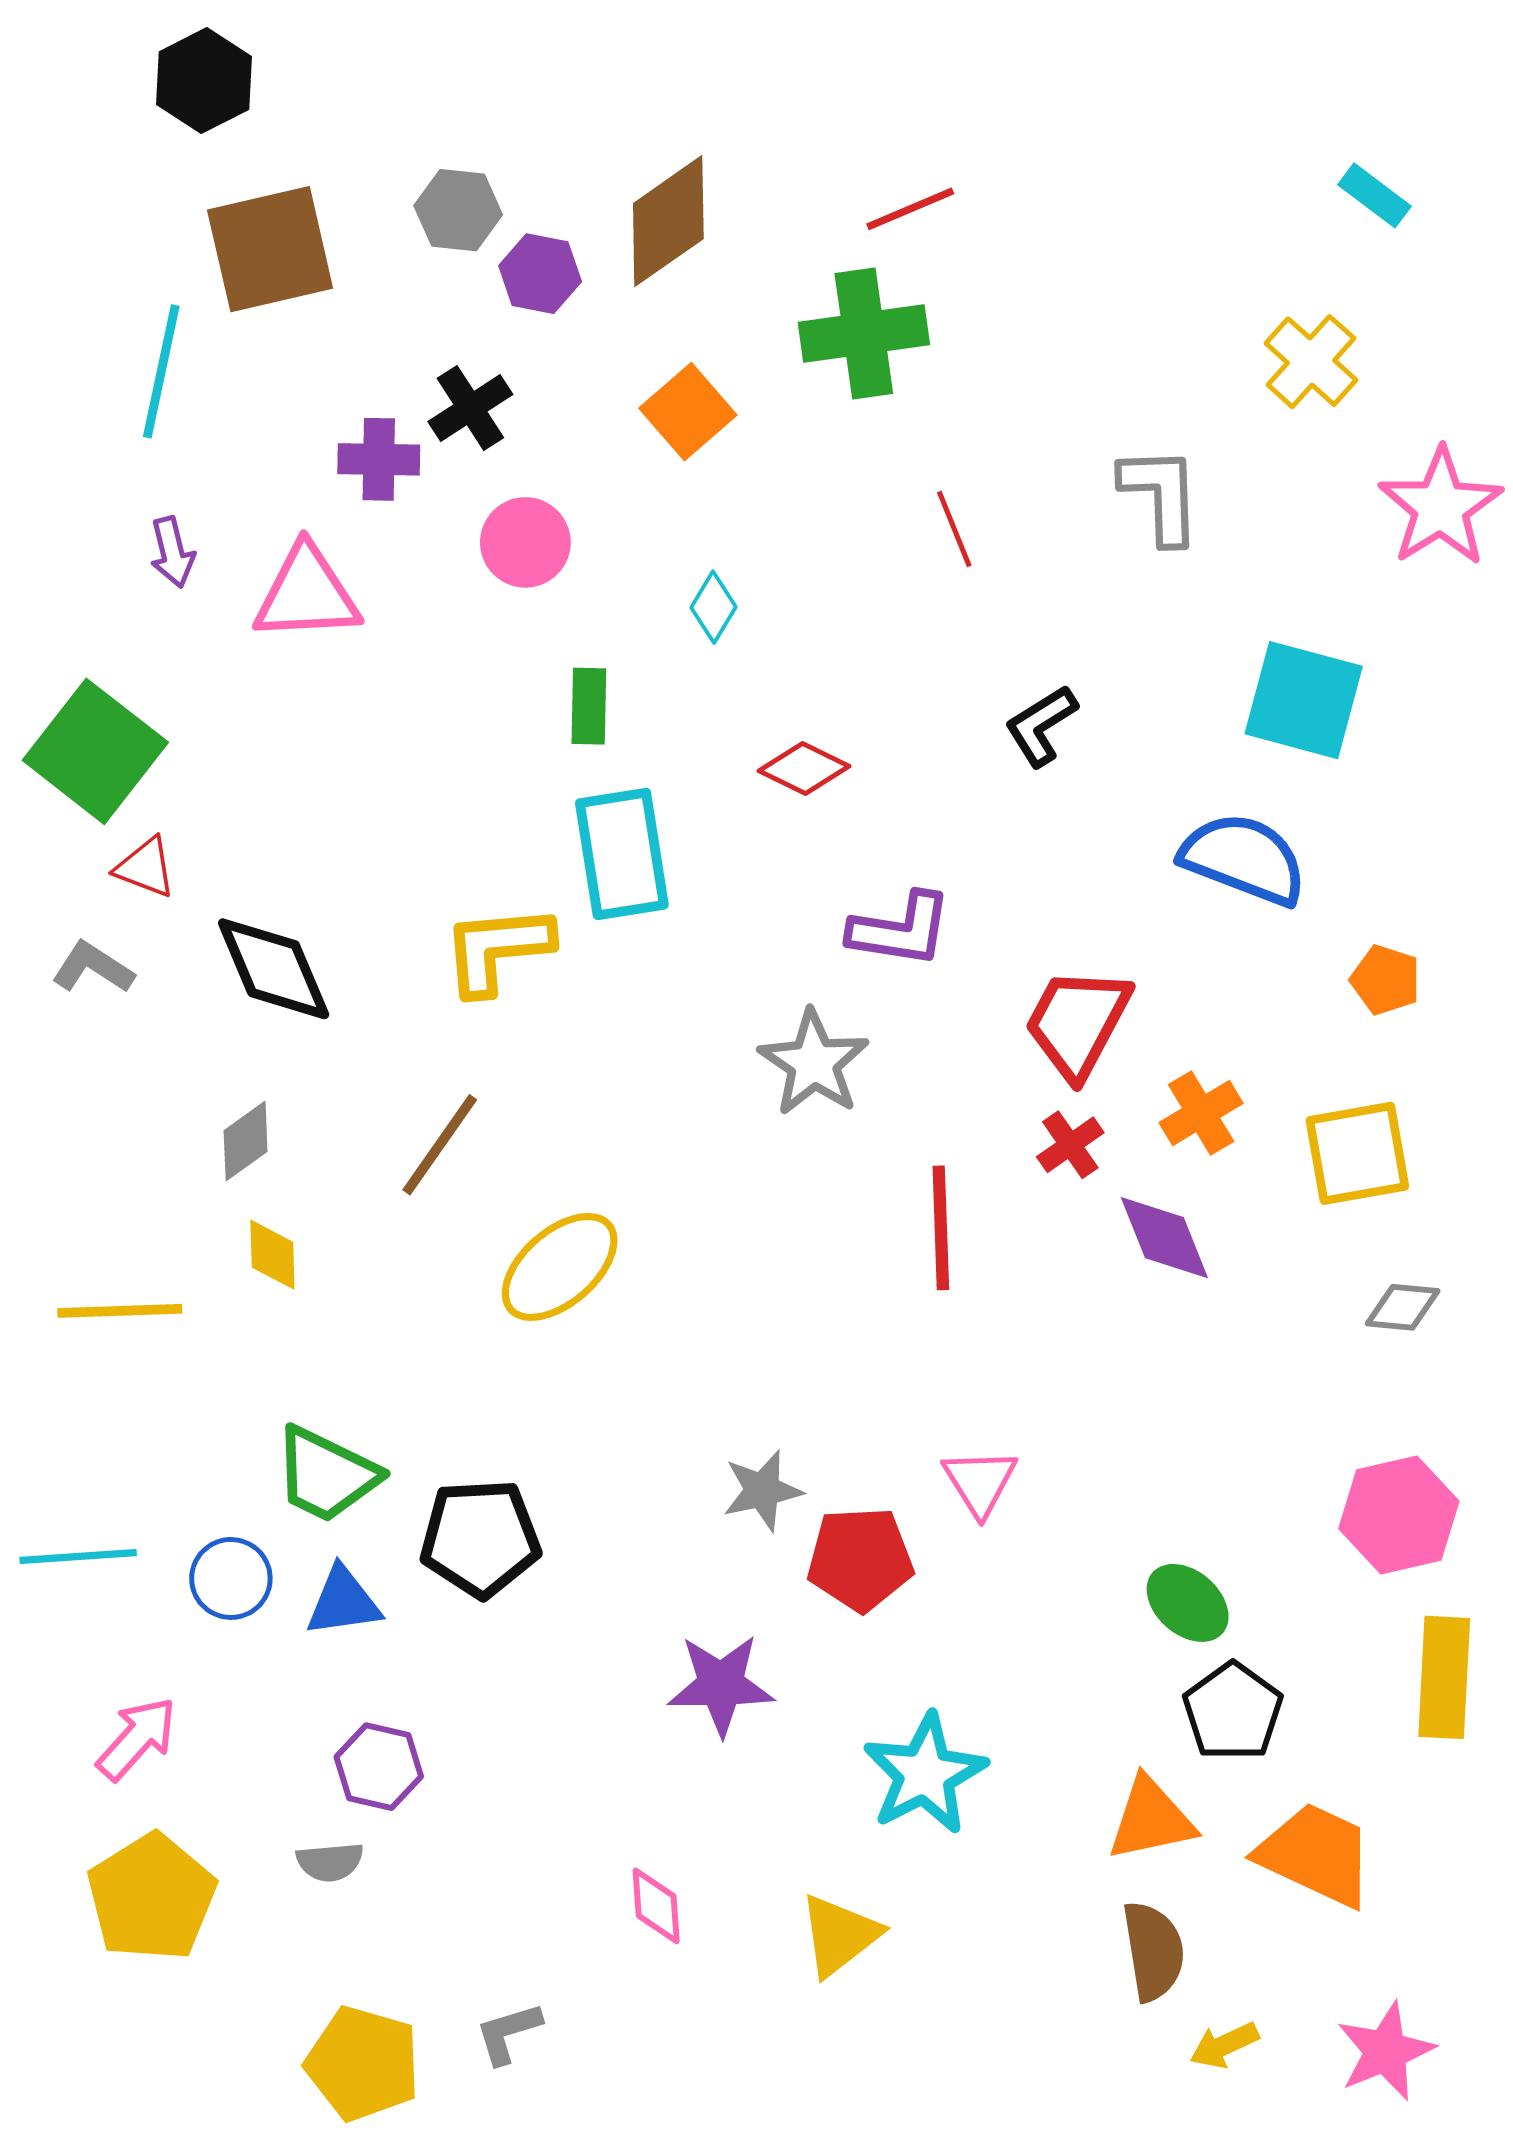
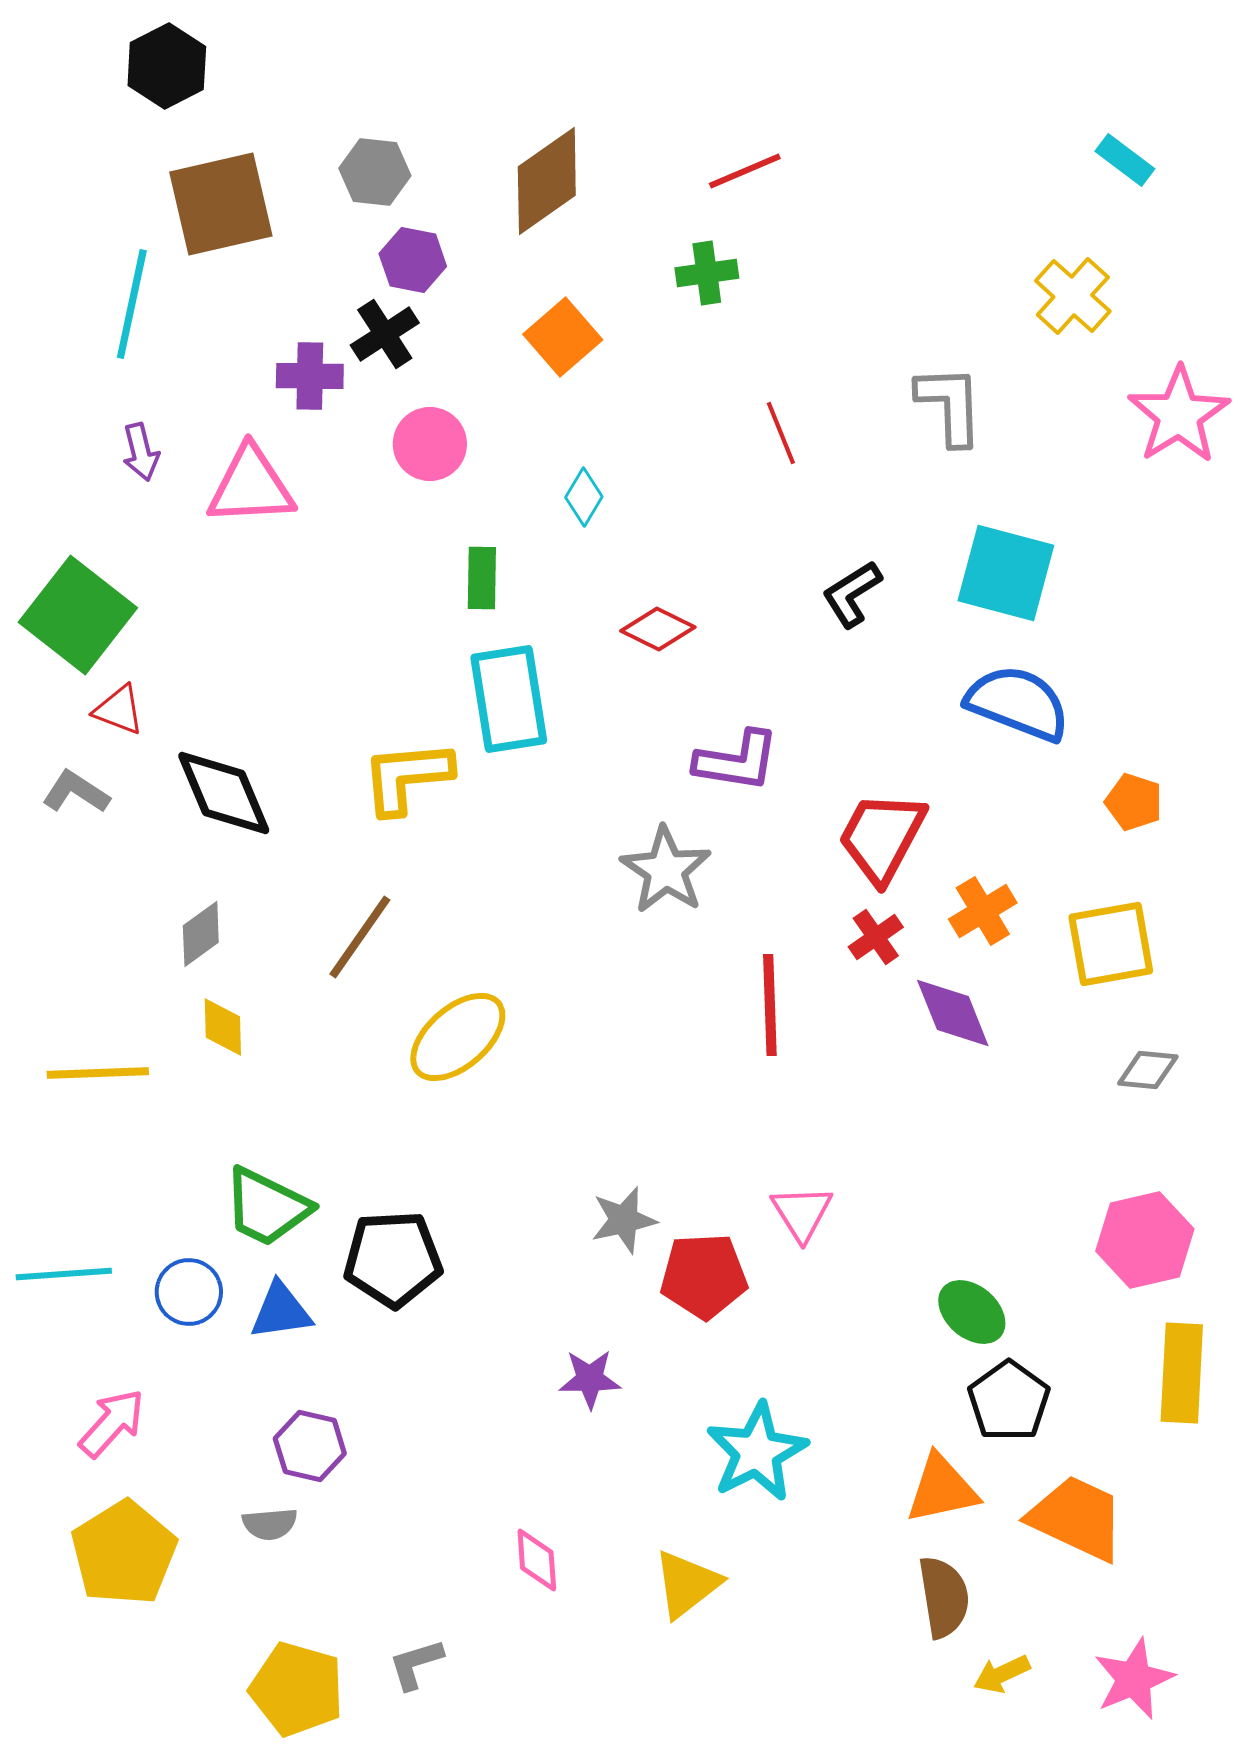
purple hexagon: (540, 274) -> (413, 260), moved
green cross: (864, 333) -> (707, 273), size x0.6
cyan square: (1304, 700) -> (1006, 573), moved
purple star: (721, 1685) -> (590, 1379), size x0.7

